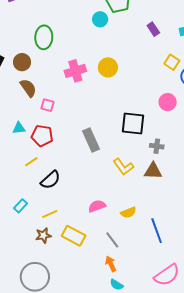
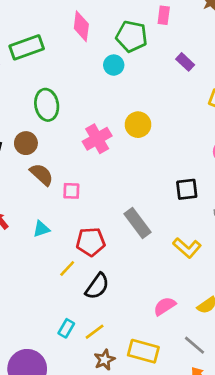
black square: (133, 123) -> (187, 189), size x0.7
red pentagon: (42, 136) -> (91, 242), moved
yellow line: (50, 214) -> (95, 332), moved

